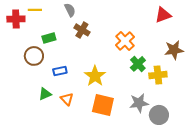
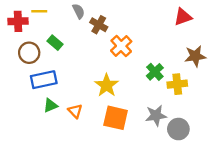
brown cross: (82, 30) -> (99, 25), moved
green rectangle: (49, 38) -> (55, 43), turned 56
orange cross: (125, 41) -> (121, 46), moved
brown circle: (34, 56) -> (29, 53), moved
blue rectangle: (60, 71) -> (44, 80), moved, size x1.6

